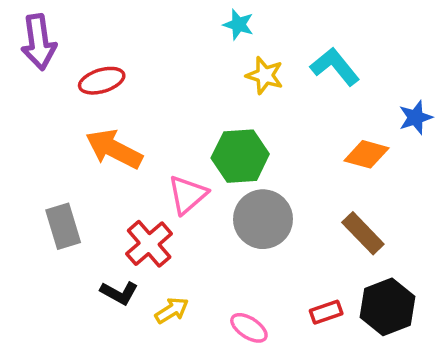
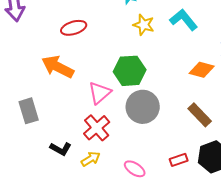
red ellipse: (102, 81) -> (74, 28), moved
red cross: (149, 244) -> (97, 128), moved

